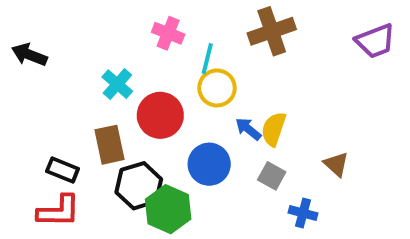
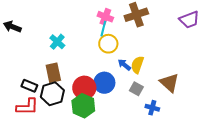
pink cross: (168, 33) -> (105, 17), moved
red circle: (160, 115) -> (84, 88), moved
brown triangle: (336, 164) -> (169, 83), size x1.5
black hexagon: (139, 186) -> (52, 94), moved

